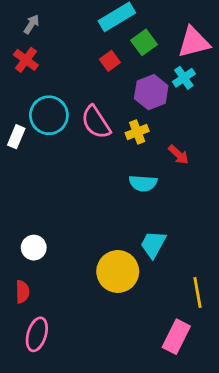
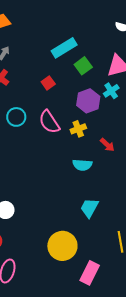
red square: (110, 61) -> (48, 83), moved
cyan circle: (49, 115) -> (16, 117), size x0.7
yellow circle: (118, 271) -> (62, 246), moved
pink rectangle: (176, 337) -> (90, 273), moved

